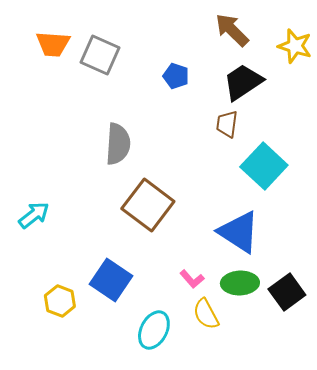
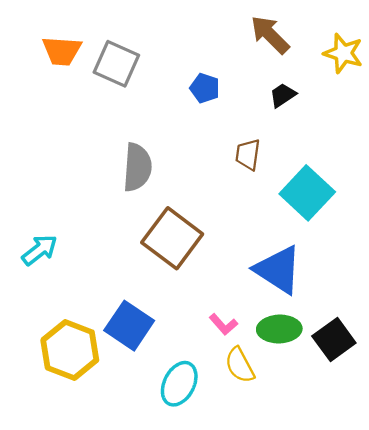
black trapezoid: (243, 82) -> (283, 95), size x0.6
brown trapezoid: (227, 124) -> (248, 154), moved
yellow hexagon: (60, 301) -> (70, 350), size x1.6

